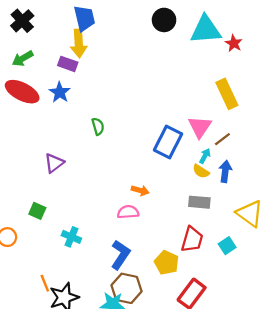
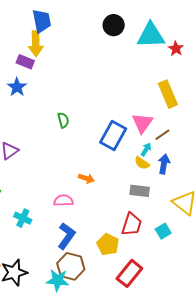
green semicircle: (98, 126) -> (63, 120), moved
pink semicircle: (128, 212) -> (63, 200), moved

